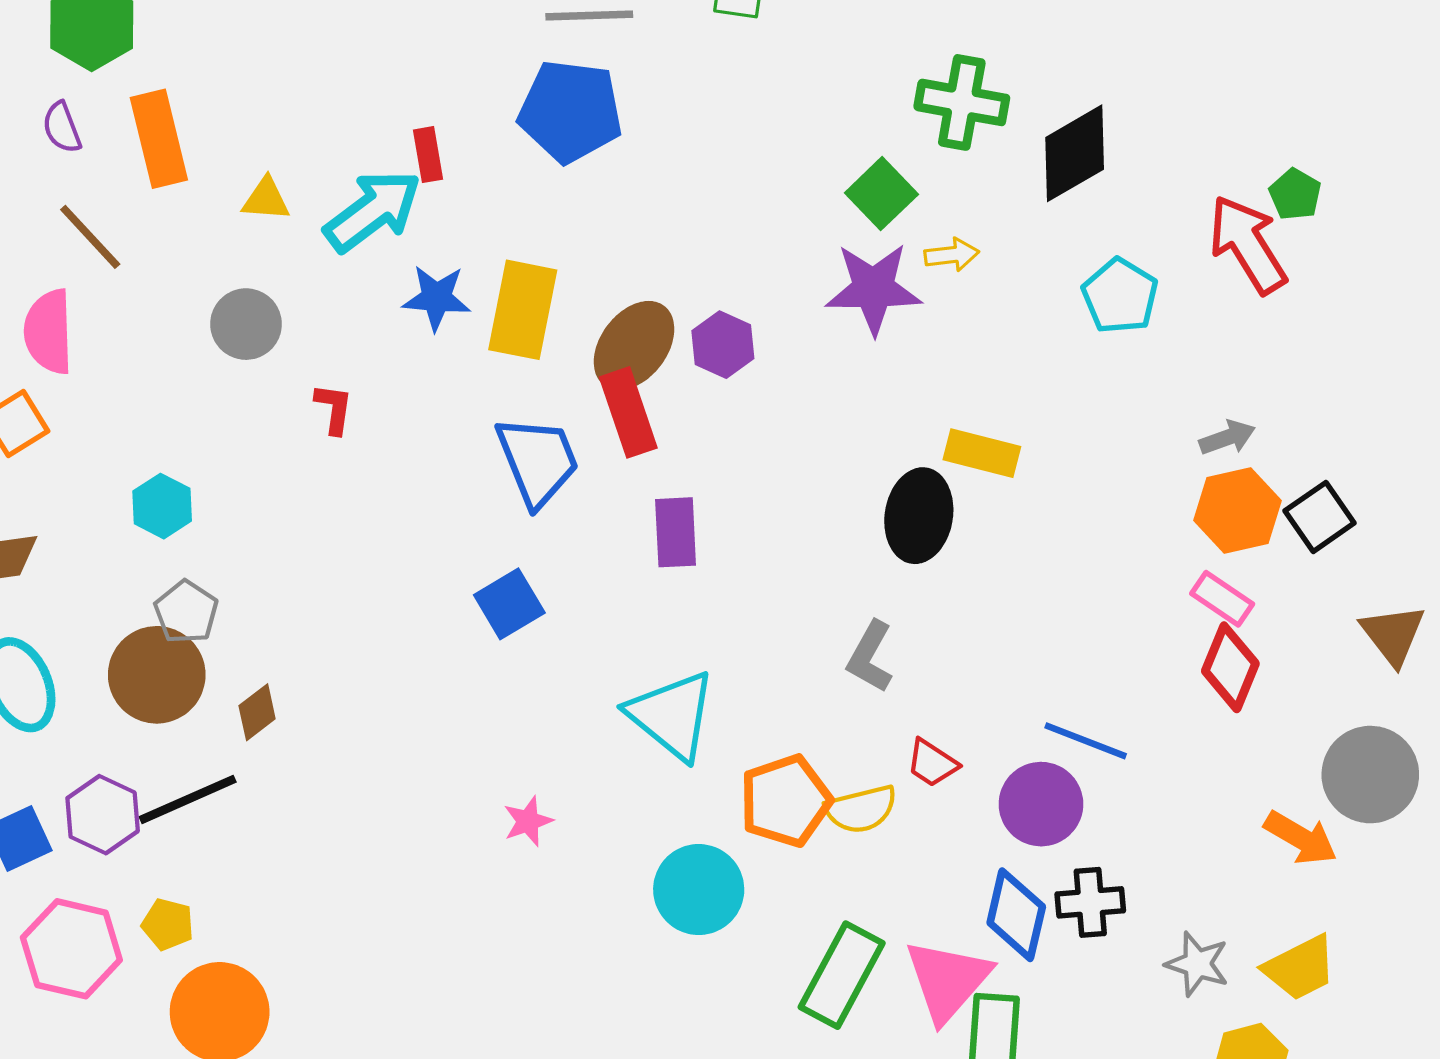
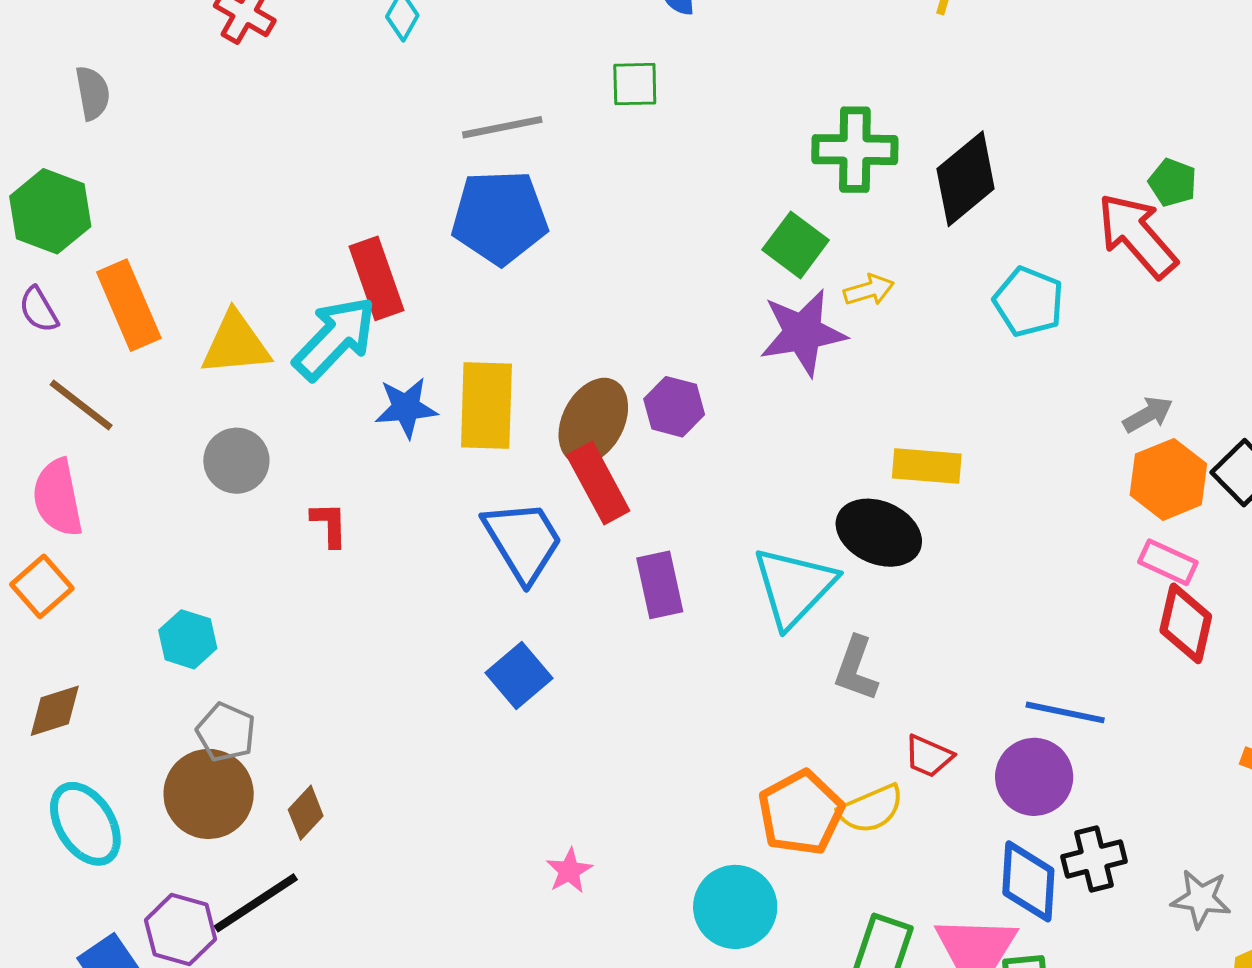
red rectangle: (428, 155) -> (376, 278), size x1.6
yellow triangle: (266, 199) -> (236, 344), size x1.6
black ellipse: (919, 516) -> (879, 533), turned -66
cyan triangle: (672, 715) -> (794, 587), moved, turned 44

